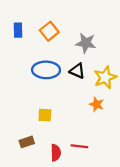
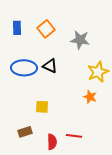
blue ellipse: (46, 70) -> (24, 68), moved
black triangle: (77, 71) -> (50, 66), moved

